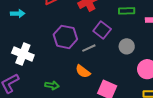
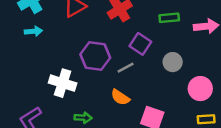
white cross: (23, 54) -> (63, 83), moved

